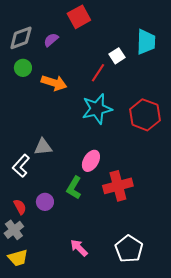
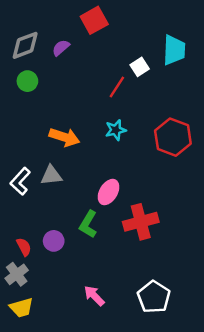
orange arrow: (54, 83) -> (64, 137), moved
cyan star: (97, 109) -> (116, 130), size x0.6
white L-shape: (21, 166) -> (20, 181), moved

